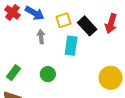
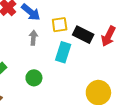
black rectangle: (87, 26) -> (83, 35), turned -30

